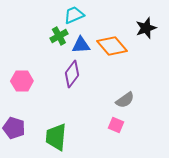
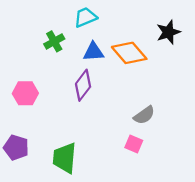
green cross: (59, 36) -> (54, 41), moved

